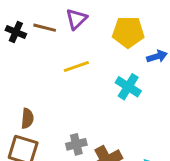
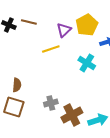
purple triangle: (76, 19) -> (64, 30), moved
yellow pentagon: (128, 32) -> (87, 25), turned -30

